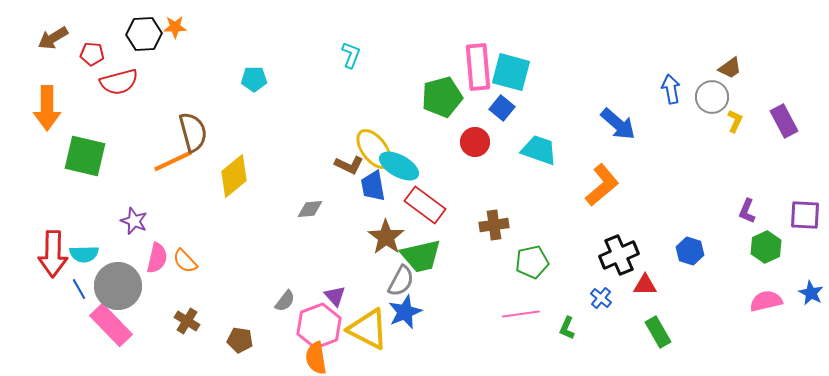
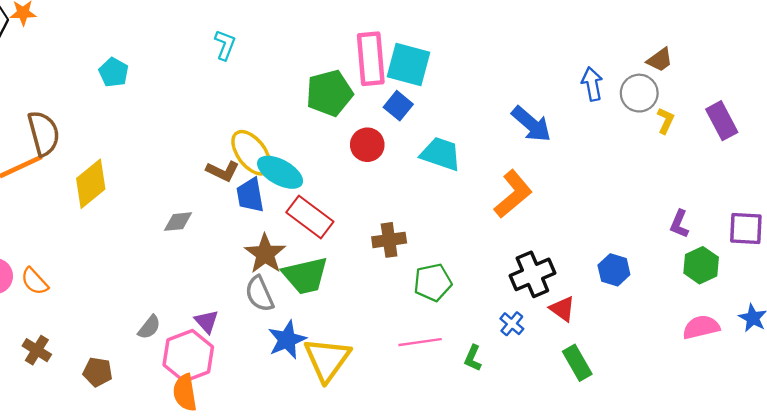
cyan pentagon: (254, 79) -> (114, 72), turned 30
gray semicircle: (401, 281) -> (259, 294), moved, turned 128
red triangle: (645, 285) -> (562, 309), turned 35
yellow triangle: (368, 329) -> (327, 359), moved, turned 39

